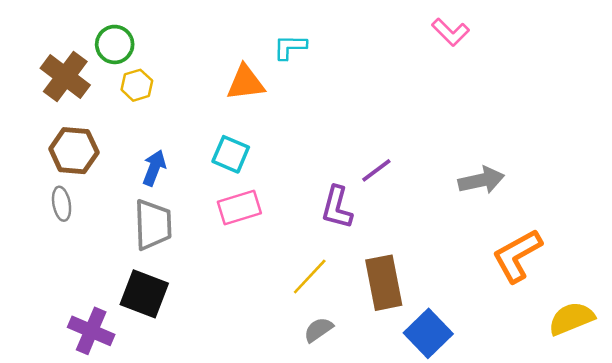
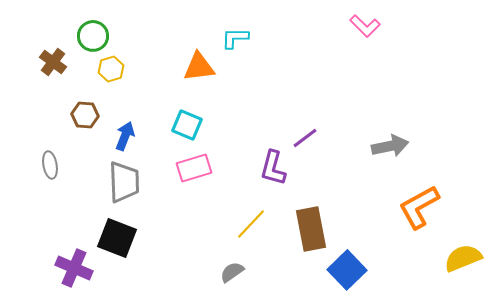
brown cross: (65, 77) -> (53, 62), size x0.7
brown hexagon: (74, 151) -> (85, 115), moved, size x0.7
gray semicircle: (318, 330) -> (232, 272), moved

